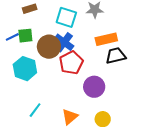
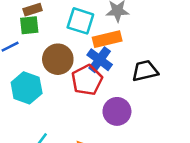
green square: (25, 36) -> (29, 25), moved
orange rectangle: (106, 39) -> (107, 39), moved
blue cross: (64, 42) -> (100, 60), moved

